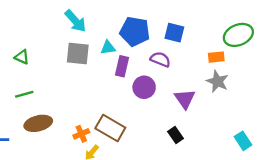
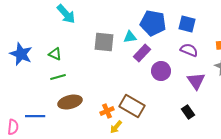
cyan arrow: (75, 21) -> (66, 14), moved
green triangle: (22, 57) -> (55, 54), moved
purple semicircle: (160, 59) -> (189, 50), moved
purple rectangle: (122, 66) -> (142, 53), turned 30

